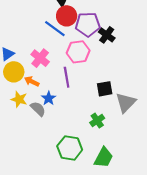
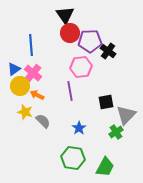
blue line: (55, 29) -> (31, 45), moved, turned 50
pink cross: (40, 58) -> (33, 73), moved
blue star: (49, 98) -> (79, 128), moved
green cross: (97, 120) -> (116, 132), moved

